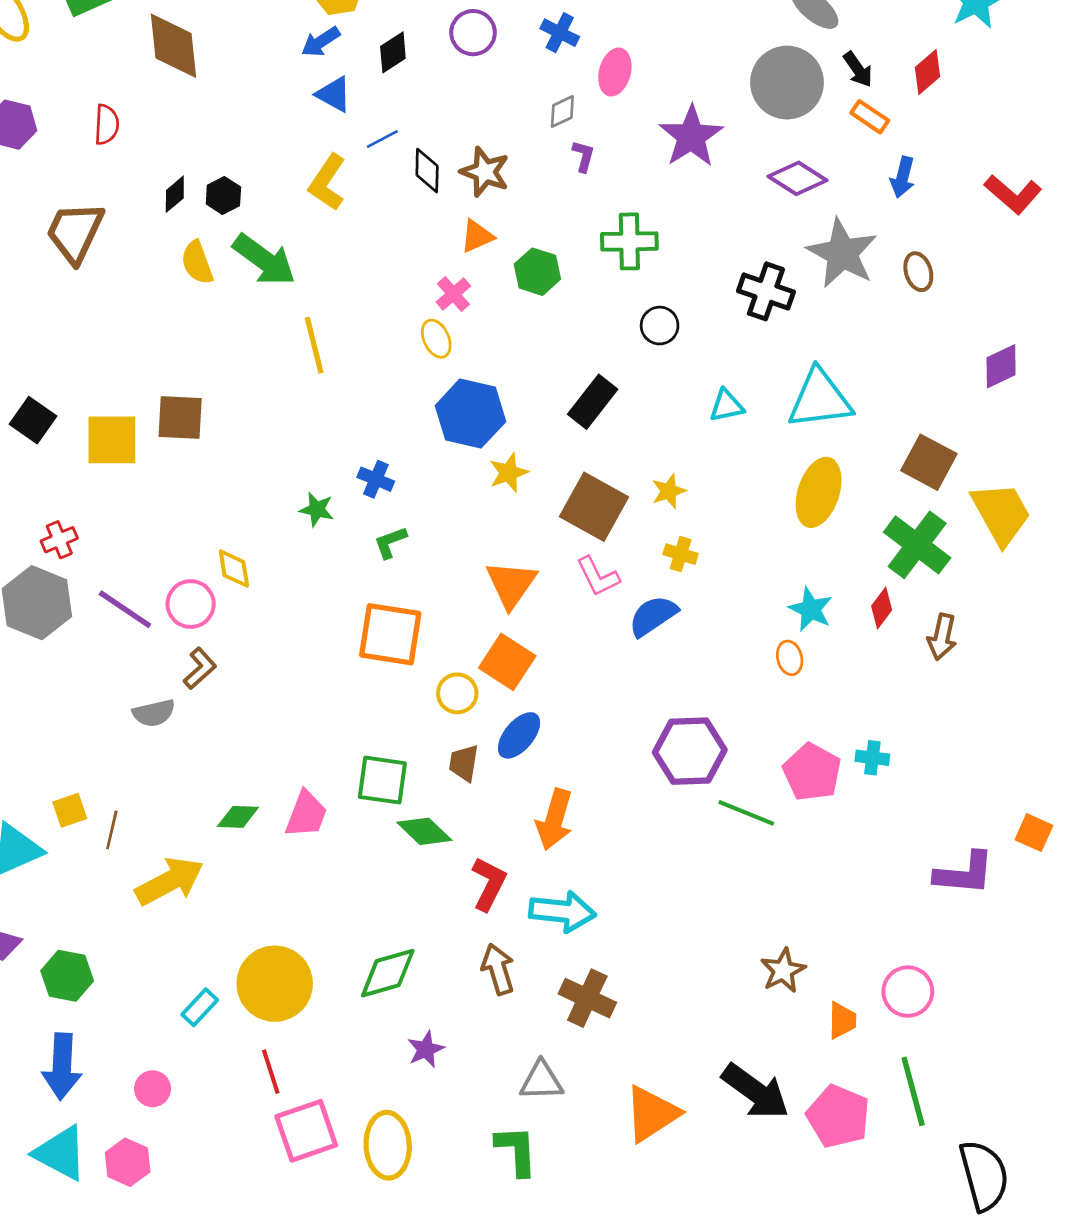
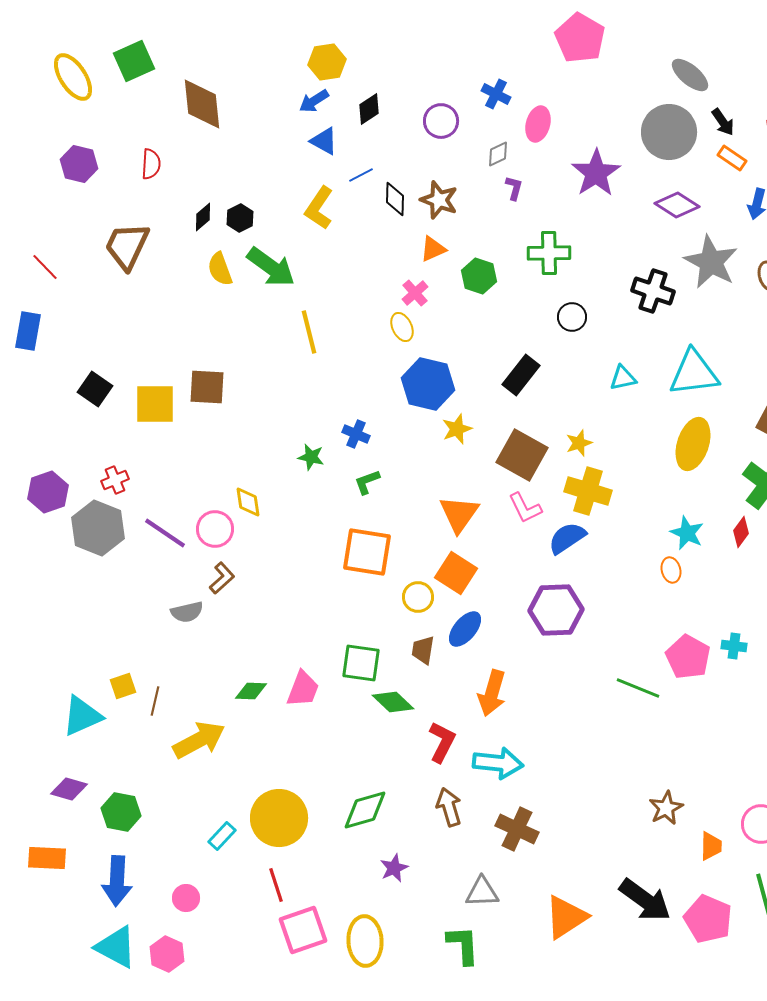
purple circle: (473, 33) -> (441, 121), moved
yellow cross: (681, 554) -> (588, 491), size x1.8
purple hexagon: (690, 751) -> (556, 610), moved

